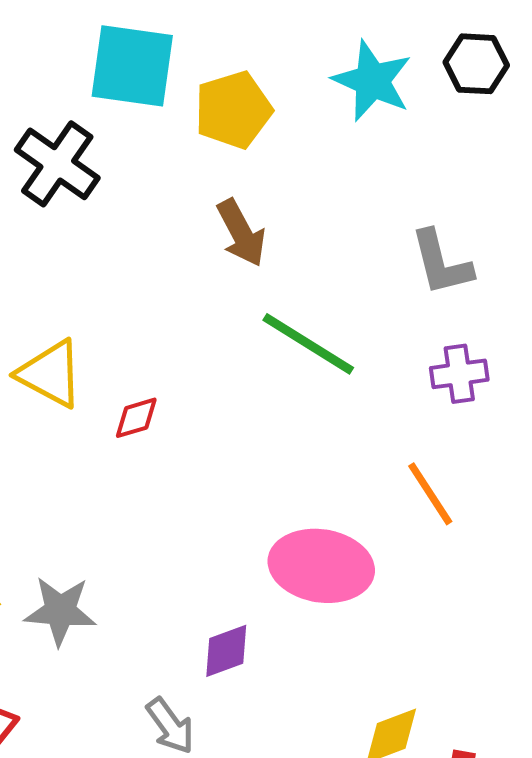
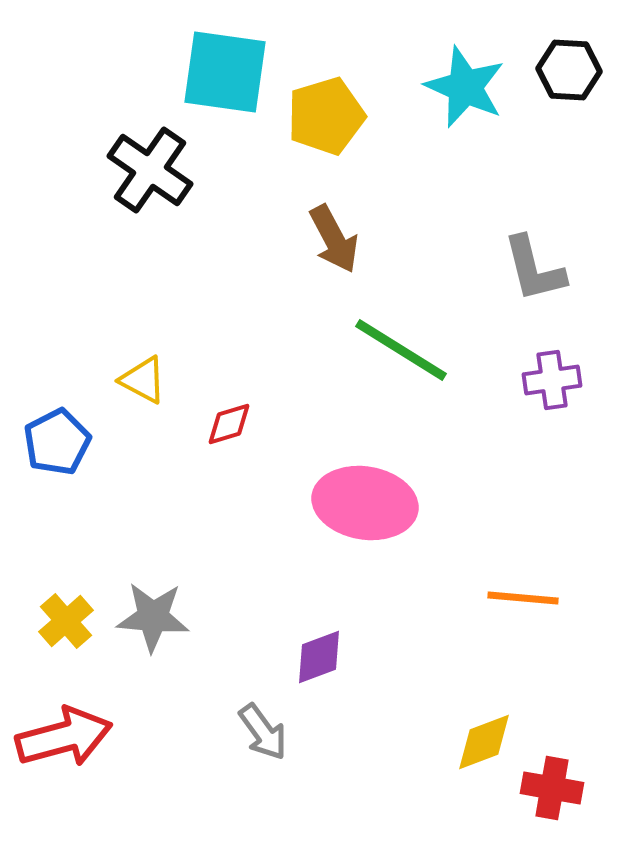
yellow triangle: (50, 374) -> (143, 380), size x0.7
orange line: (430, 494) -> (523, 598), moved, turned -52
pink ellipse: (321, 566) -> (365, 503), moved

